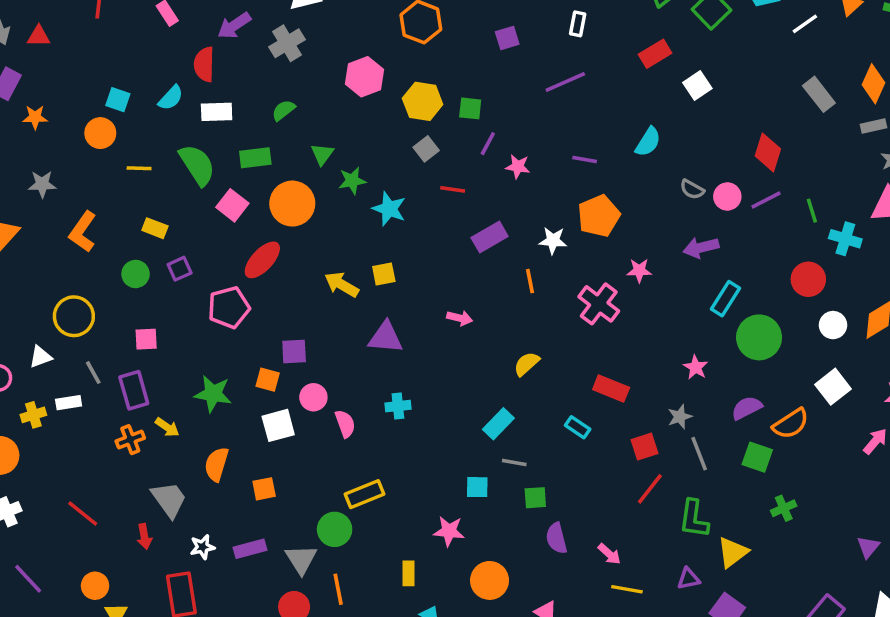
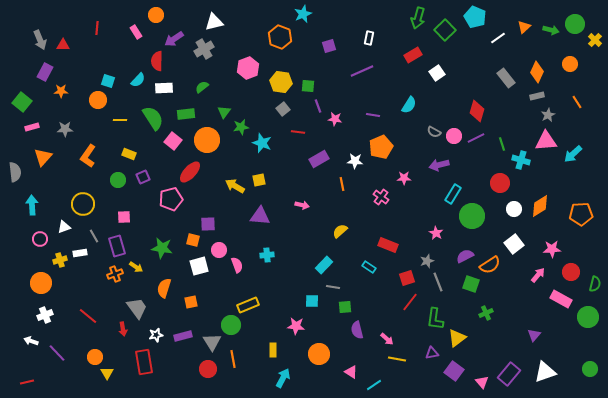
purple line: (488, 144) -> (318, 106), turned -48
pink cross: (599, 304) -> (381, 197), size x0.7

